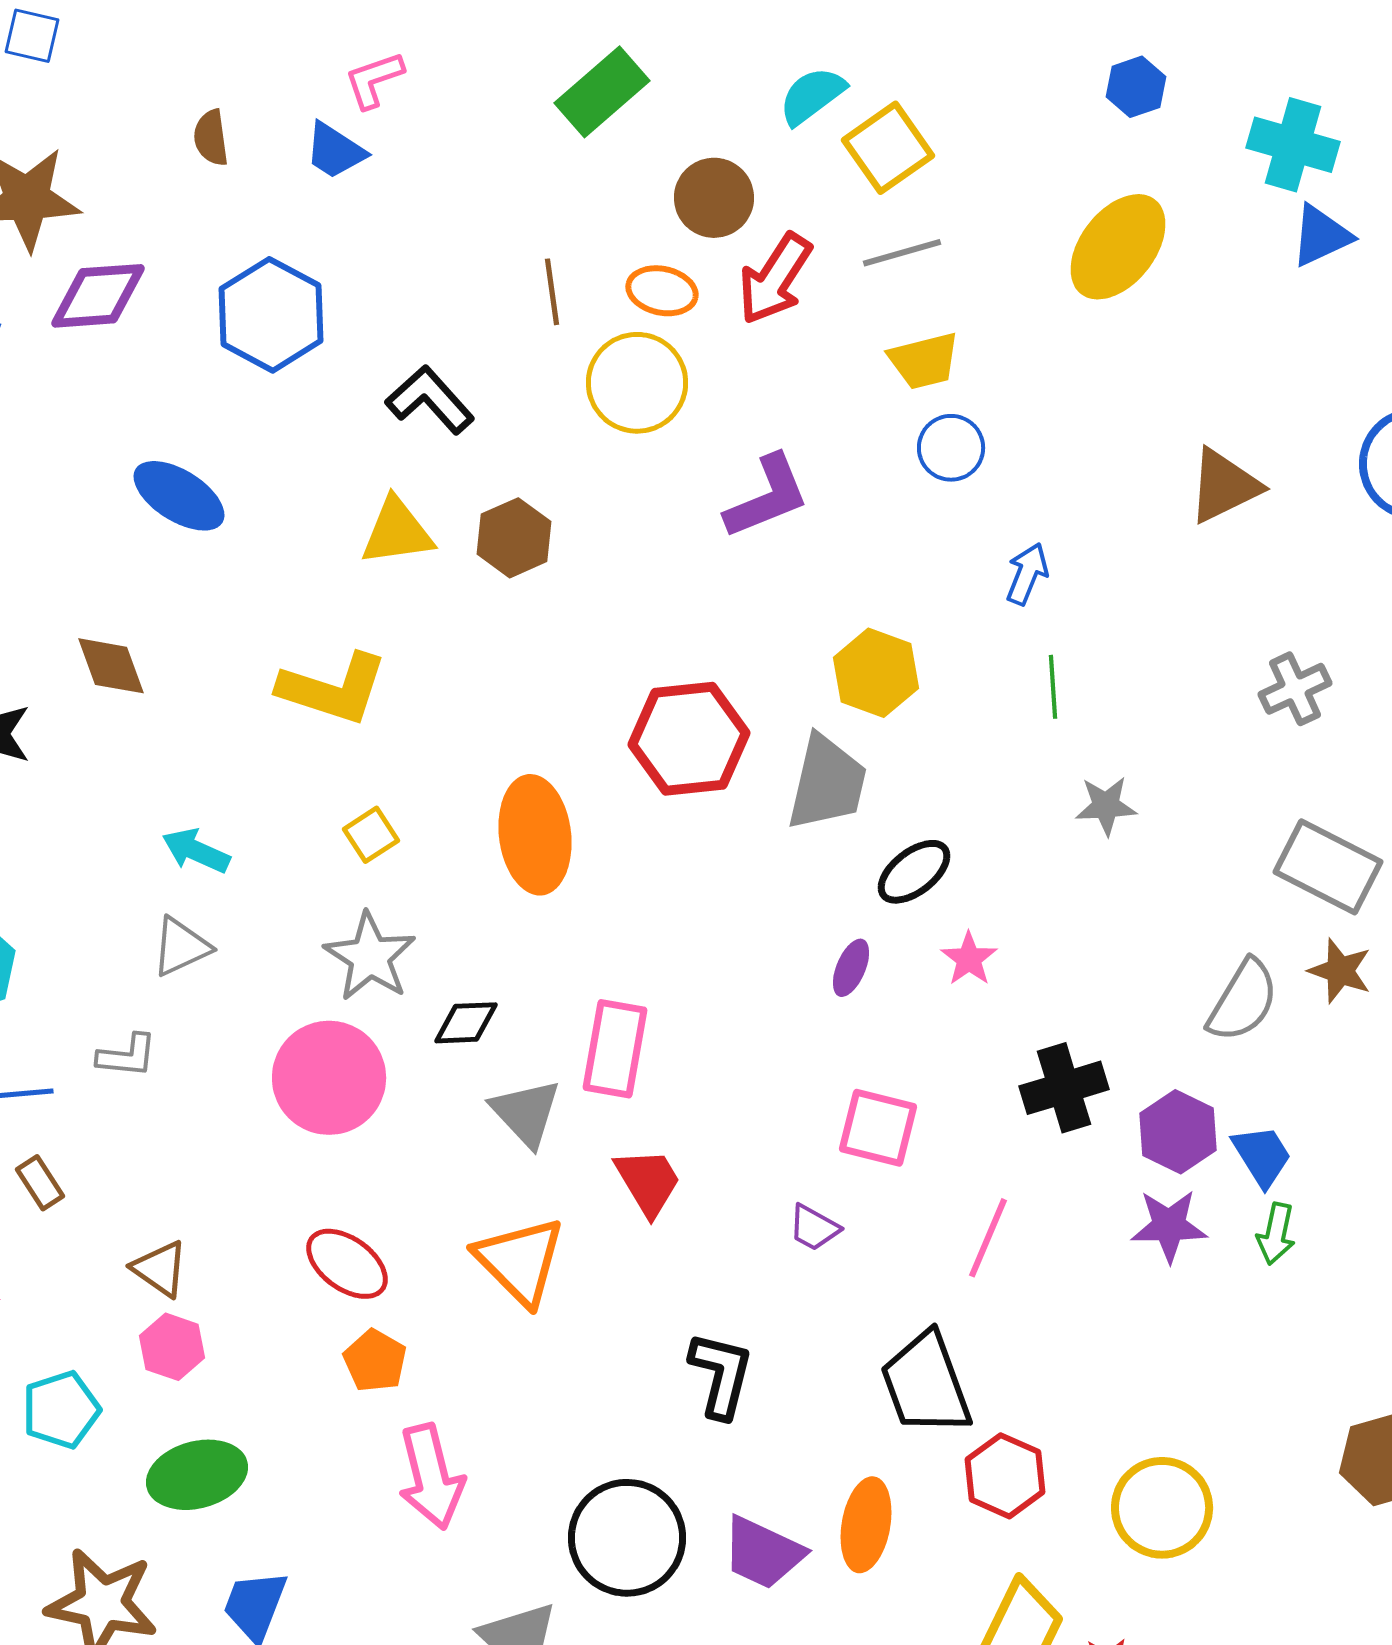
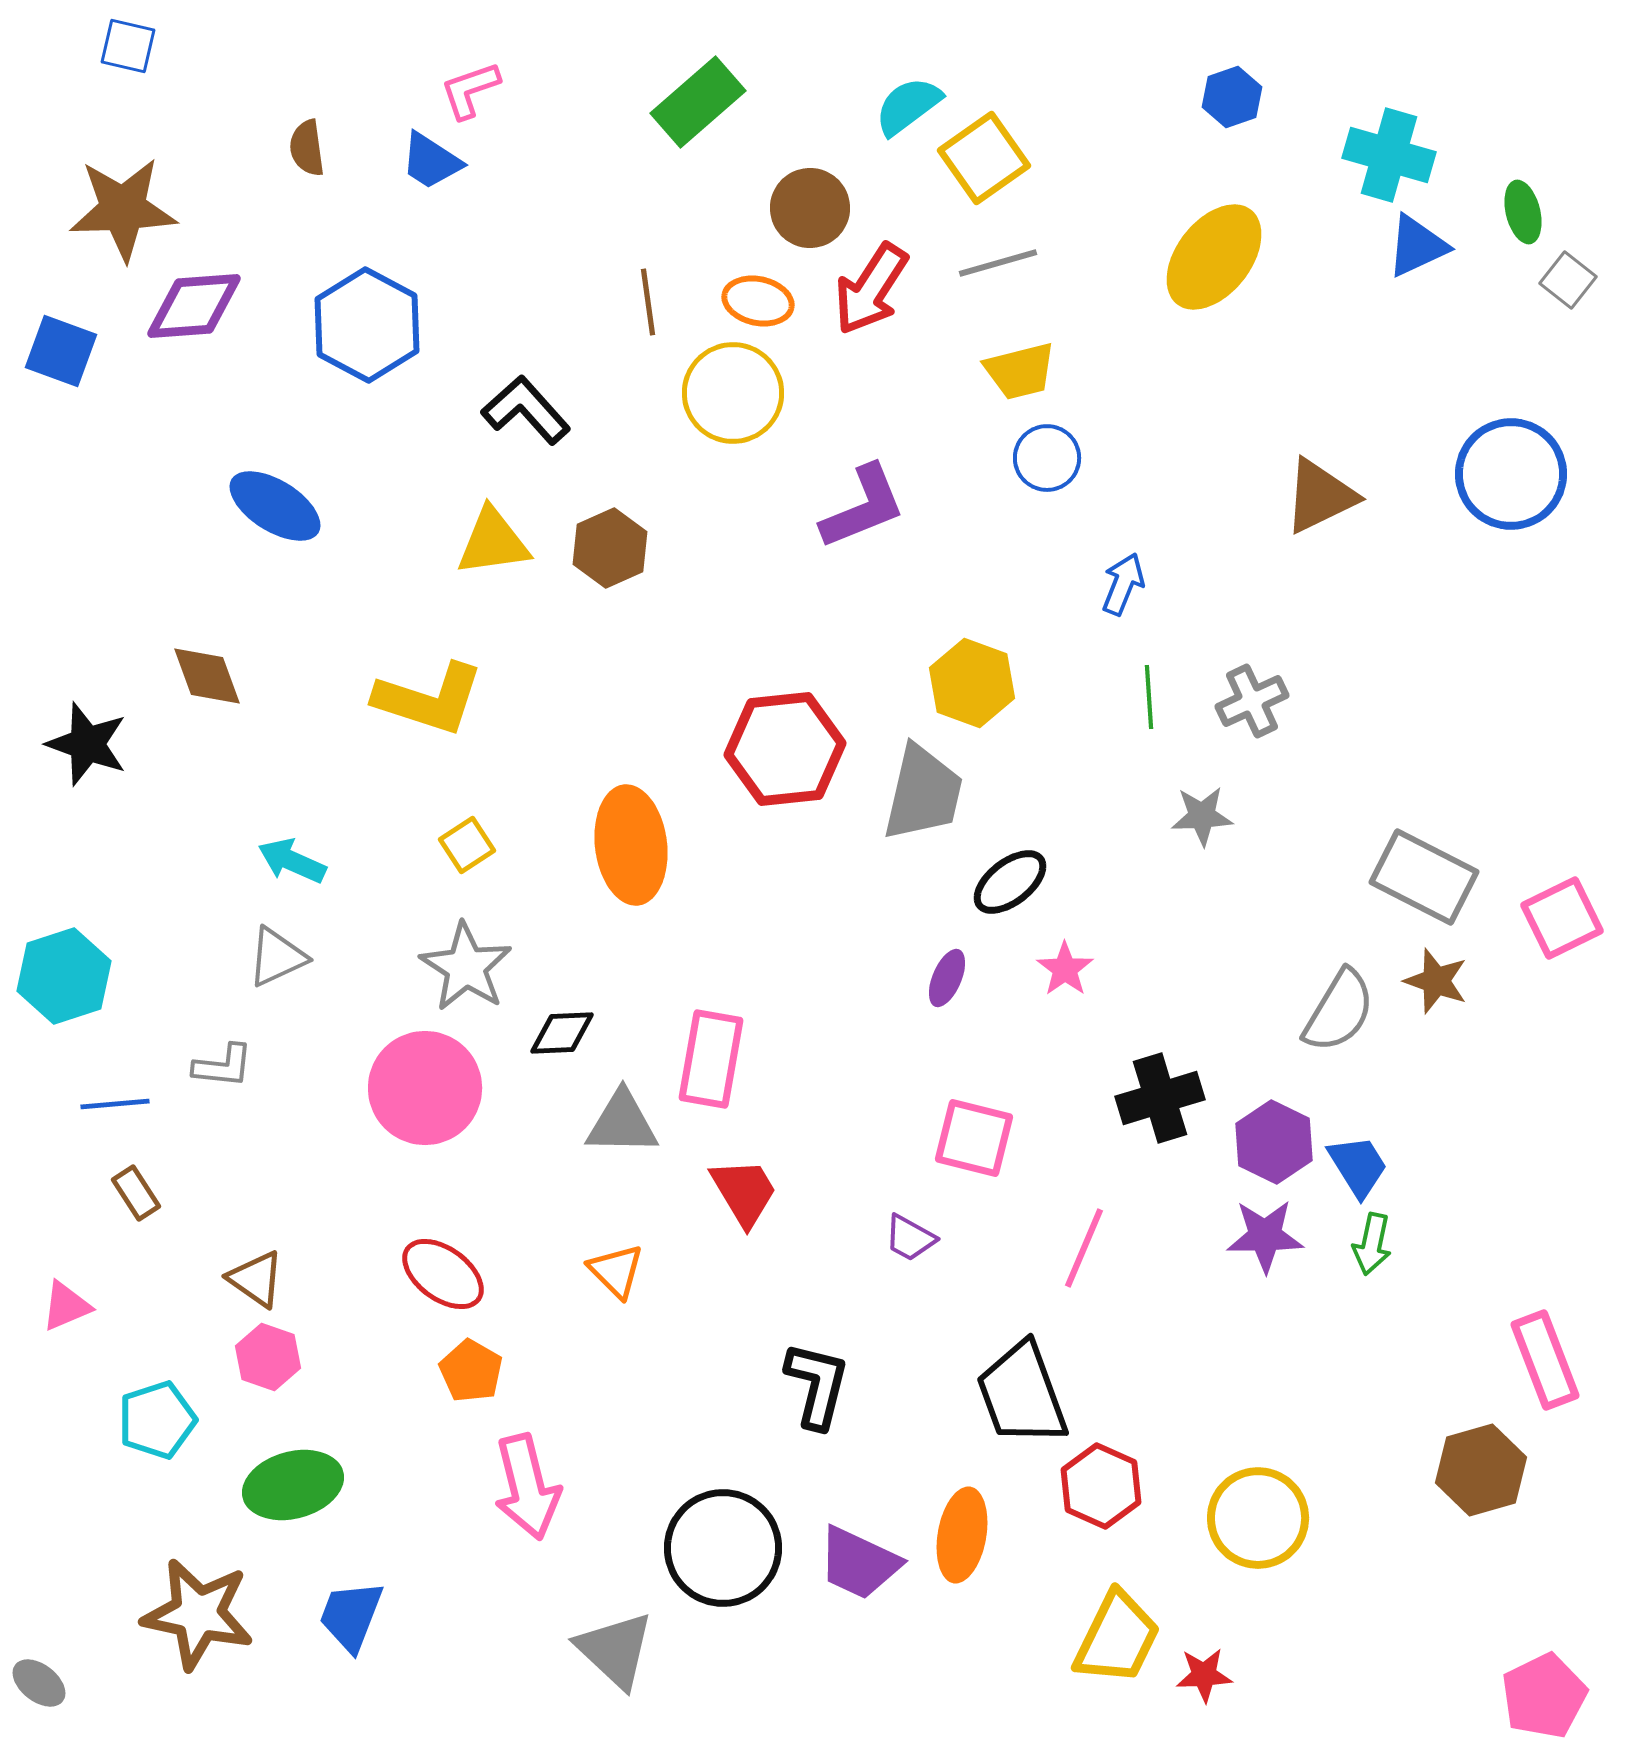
gray cross: (1295, 689) -> (1252, 701), moved
gray triangle: (526, 1113) -> (622, 1123), turned -46
orange triangle: (520, 1261) -> (616, 1271), size x0.6

